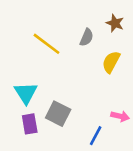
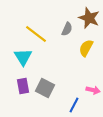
brown star: (115, 23) -> (89, 18), size x1.5
cyan triangle: (26, 93) -> (23, 57), moved
purple rectangle: (30, 124) -> (23, 86), moved

